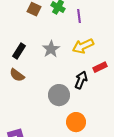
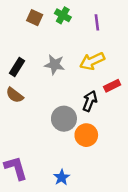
purple line: (79, 16) -> (97, 22), moved
gray star: (51, 49) -> (55, 65), turned -30
orange circle: (76, 122) -> (86, 135), moved

